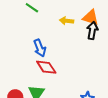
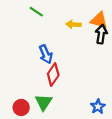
red diamond: (46, 67) -> (53, 75), turned 70

